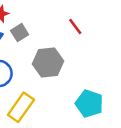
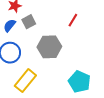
red line: (75, 27) -> (73, 20), turned 64

